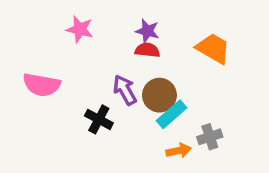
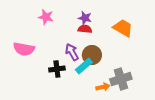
cyan rectangle: (172, 114) -> (84, 66), moved
black cross: (99, 119) -> (57, 69), turned -35
gray cross: (210, 137) -> (121, 79), size x1.5

